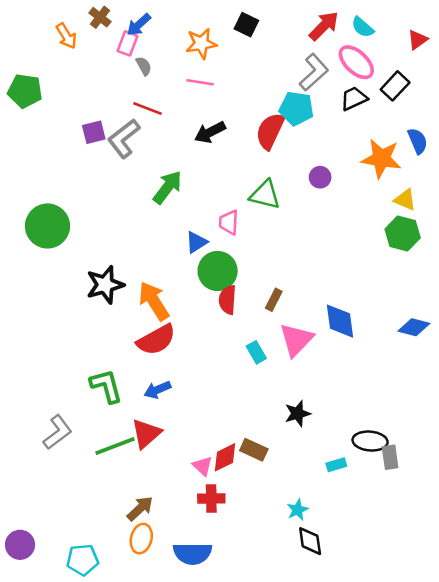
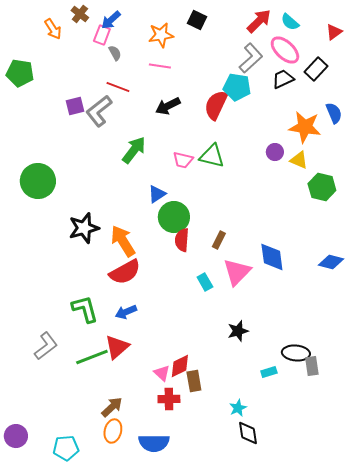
purple circle: (320, 177) -> (275, 152), moved
yellow triangle: (405, 200) -> (299, 160), moved
pink trapezoid: (229, 222) -> (183, 160), moved, turned -80
brown rectangle: (254, 450) -> (194, 381), moved, turned 55

